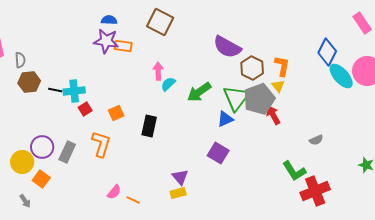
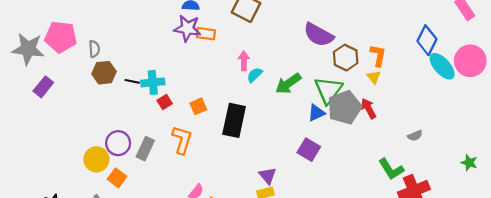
gray pentagon: (259, 99) -> (345, 107), moved
black rectangle: (149, 126) -> (234, 120), size x1.4

